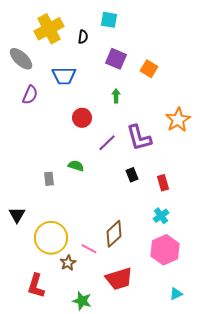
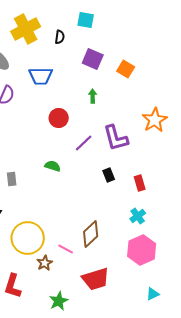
gray rectangle: (49, 179) -> (12, 179), moved
green star: (82, 301) -> (59, 301), turned 30

